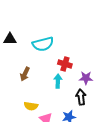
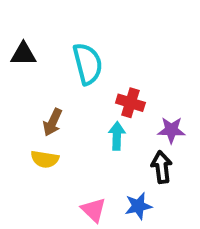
cyan semicircle: (43, 44) -> (88, 64), turned -90
yellow semicircle: (31, 106) -> (45, 159), moved

